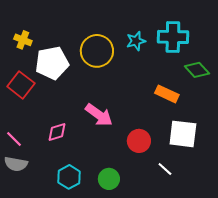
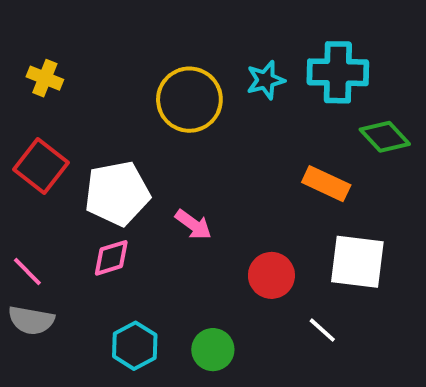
white pentagon: (52, 63) -> (117, 193), moved
pink arrow: (99, 115) -> (193, 225), size x0.7

